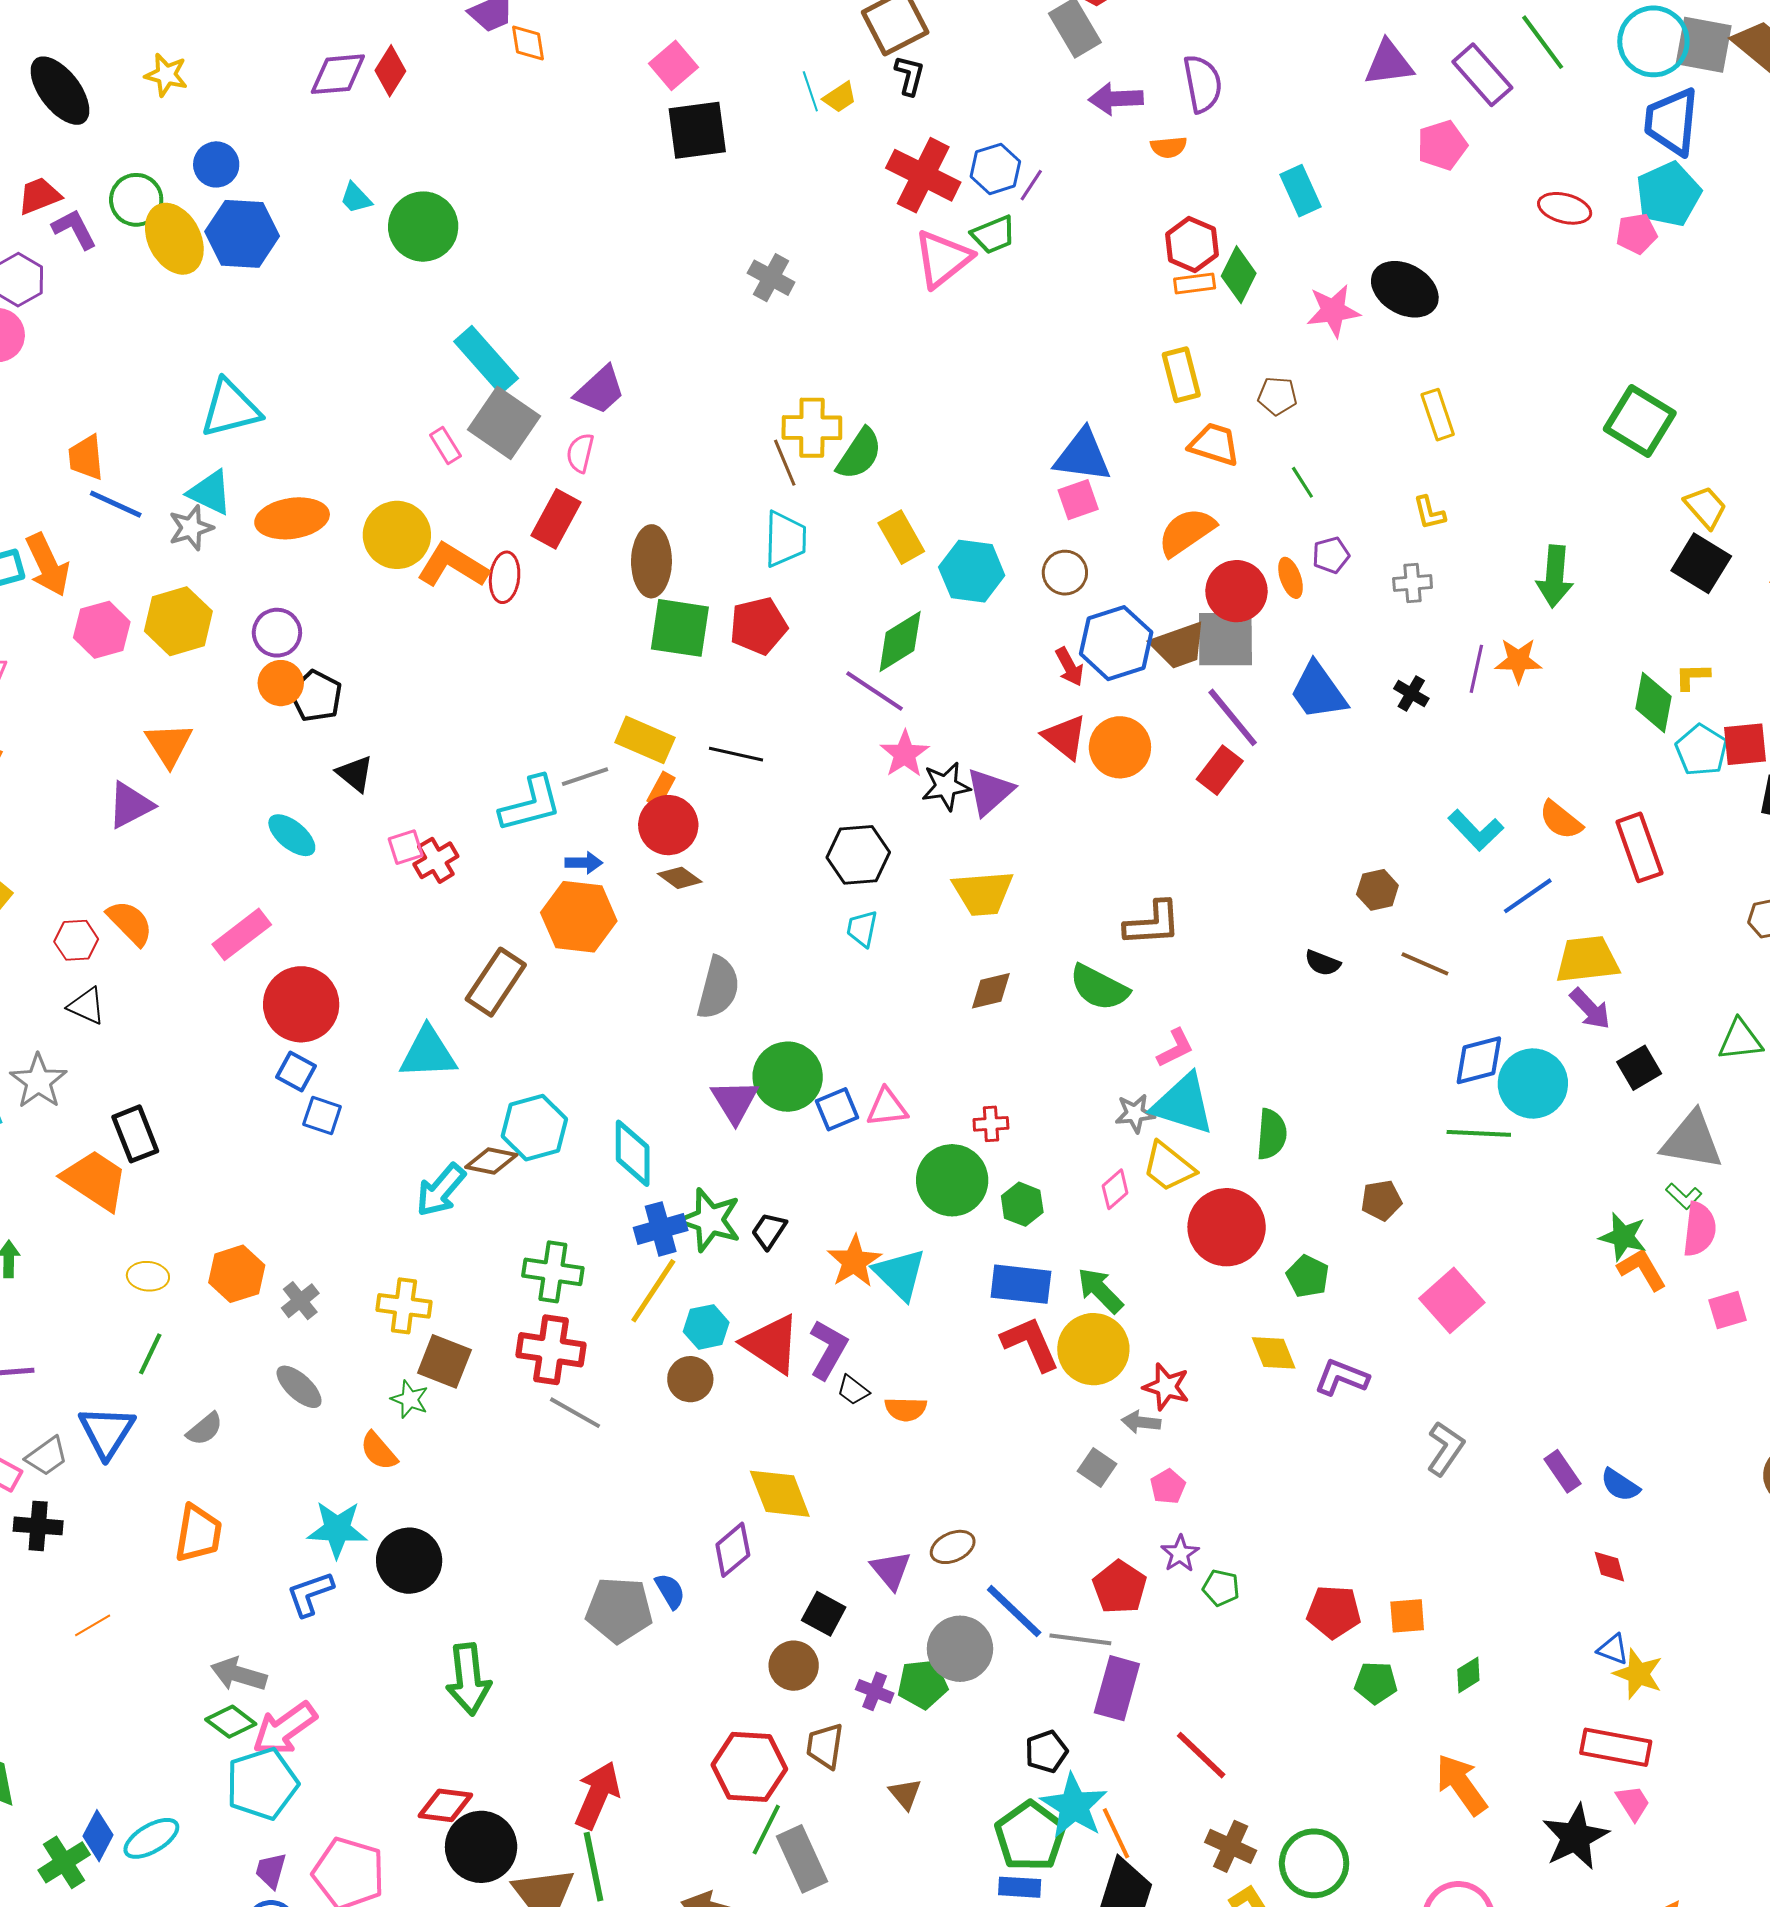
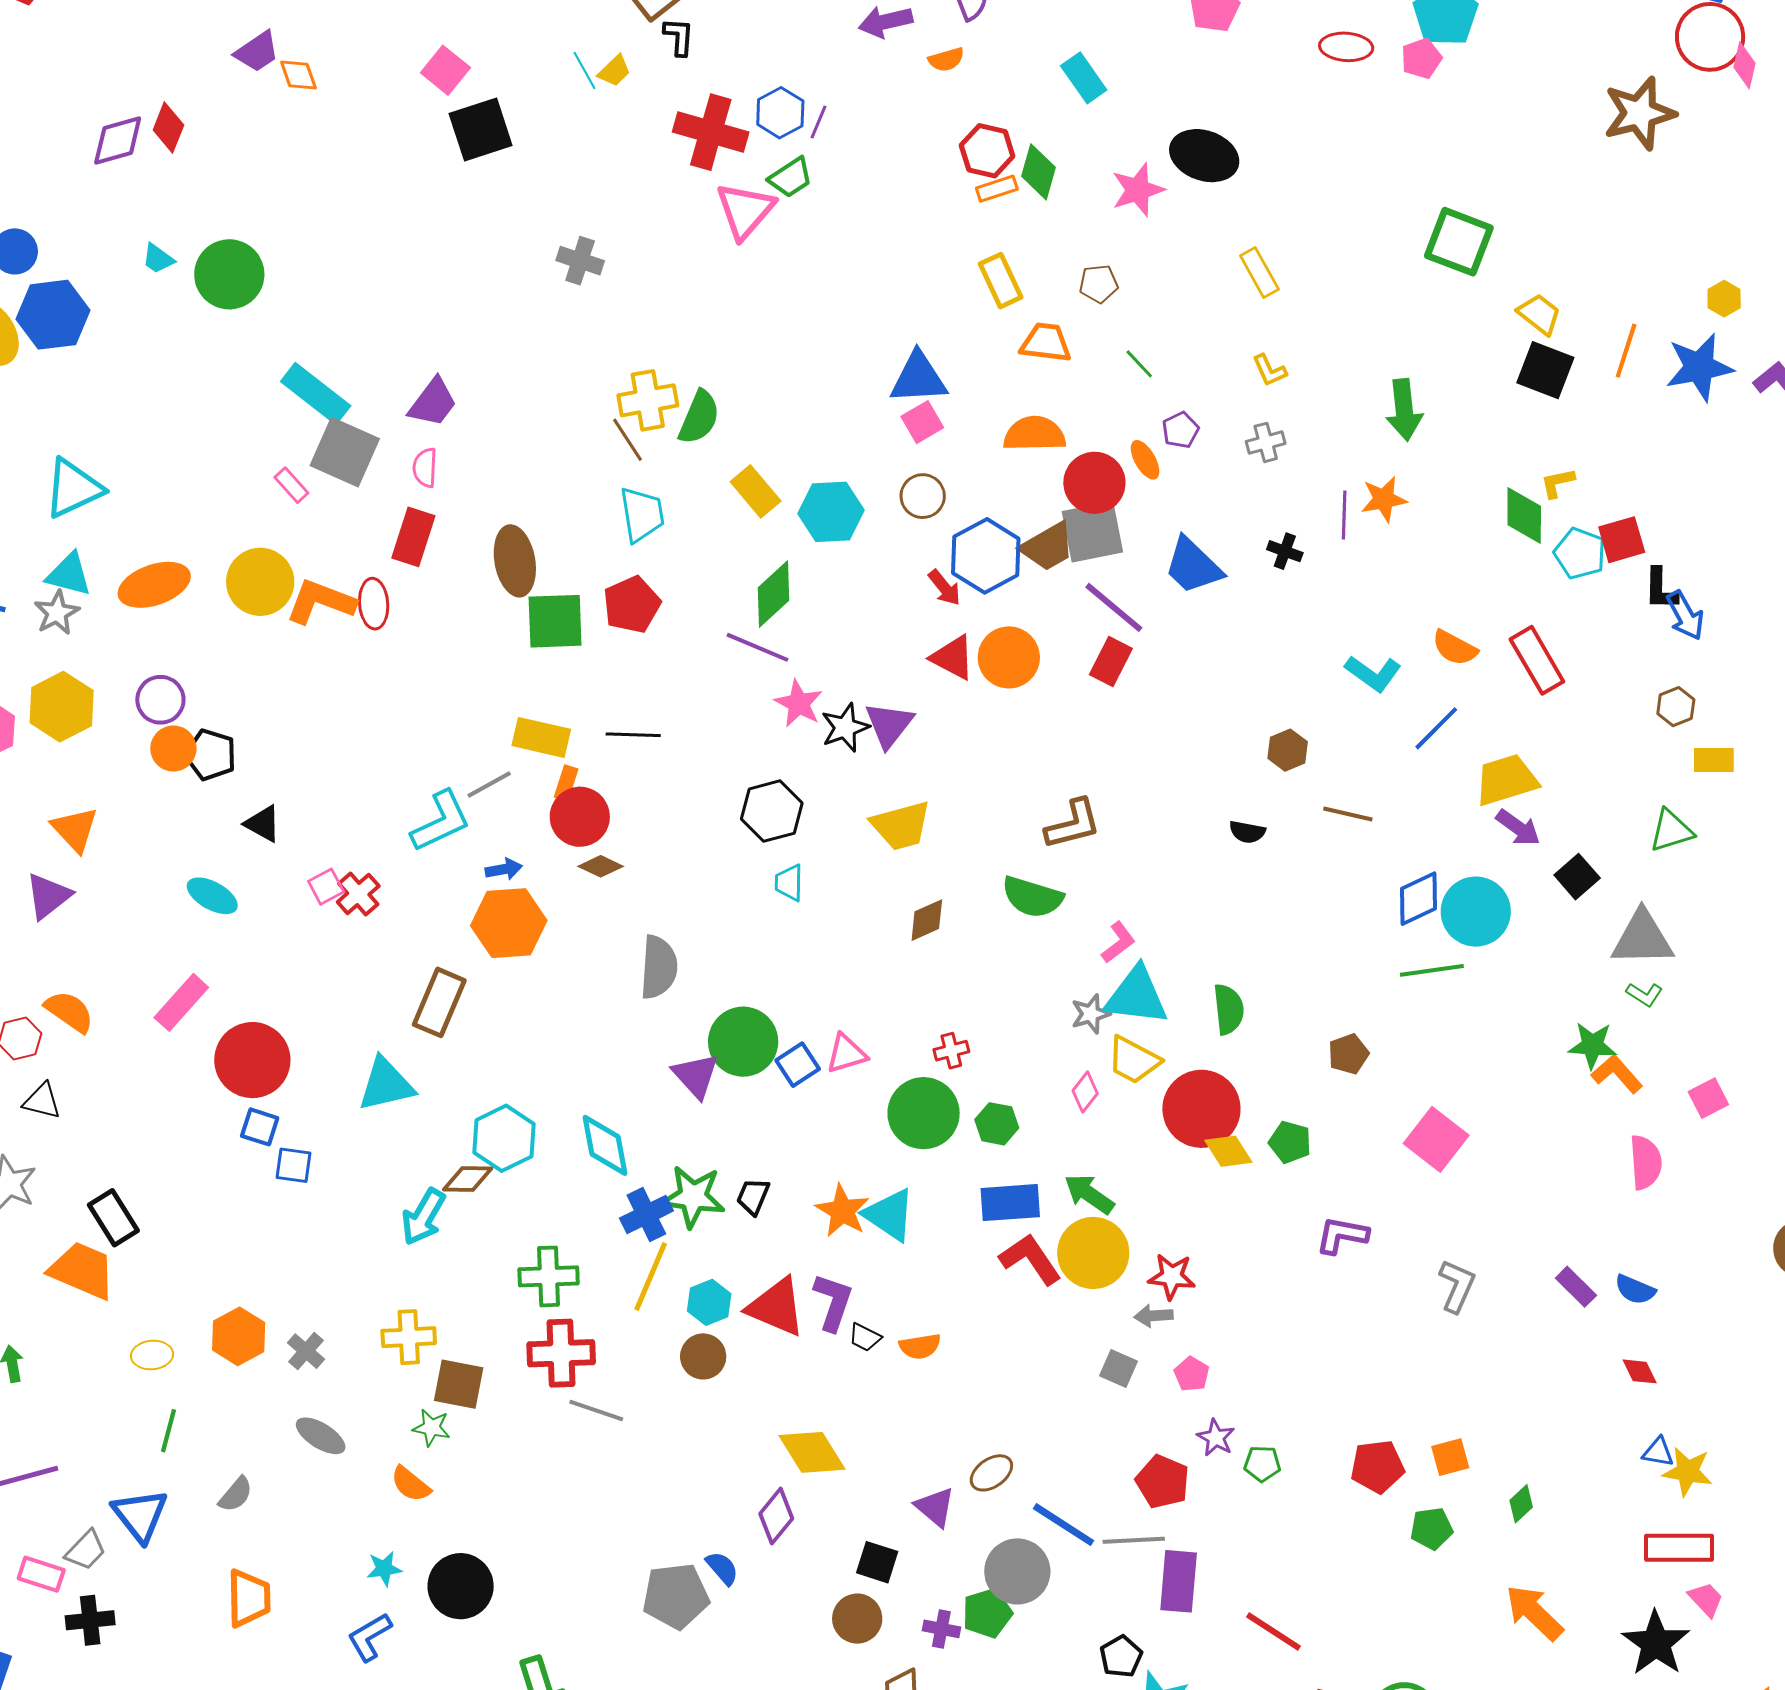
orange semicircle: (1186, 532) -> (1035, 434), turned 44
pink semicircle: (1699, 1229) -> (1646, 1162), moved
yellow diamond: (1274, 1353) -> (1228, 1151), moved
cyan star: (337, 1529) -> (384, 1569), size x0.6

